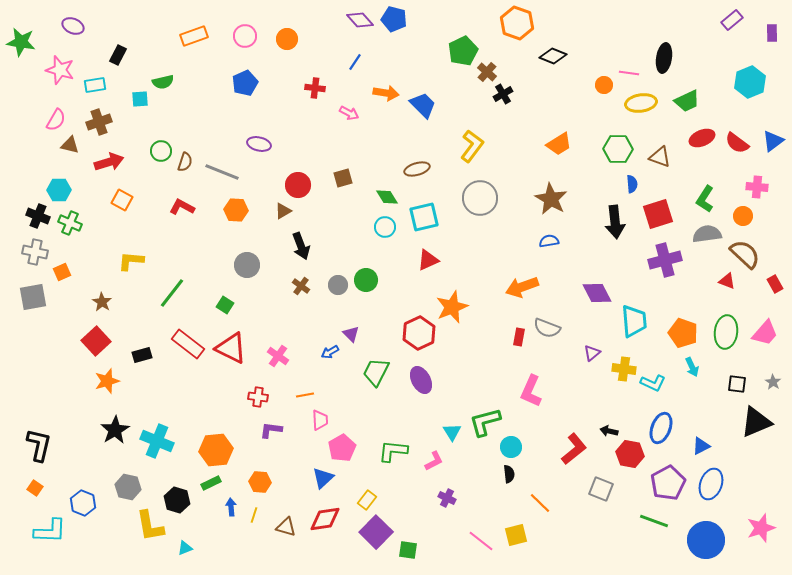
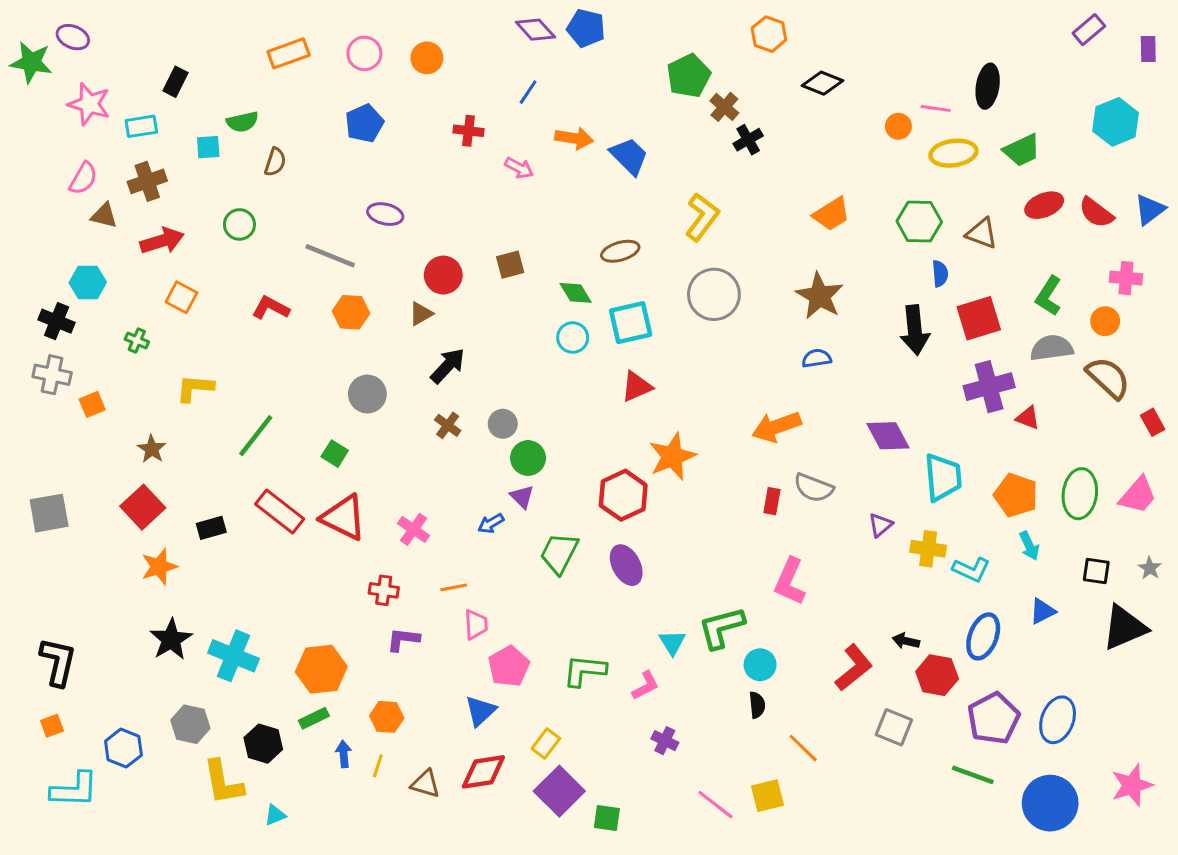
orange hexagon: (517, 23) -> (769, 34), size x0.7
purple ellipse: (73, 26) -> (73, 37), moved
brown semicircle: (185, 162) -> (275, 162), moved
green cross: (70, 223) -> (137, 340), moved, size x0.7
black arrow: (301, 246) -> (448, 366), turned -116
green circle: (366, 280) -> (528, 458), moved
red triangle: (727, 281) -> (1028, 418), moved
gray square: (33, 297) -> (49, 513), moved
blue triangle: (701, 446) -> (1043, 611), moved
orange square: (35, 488) -> (52, 726), turned 35

